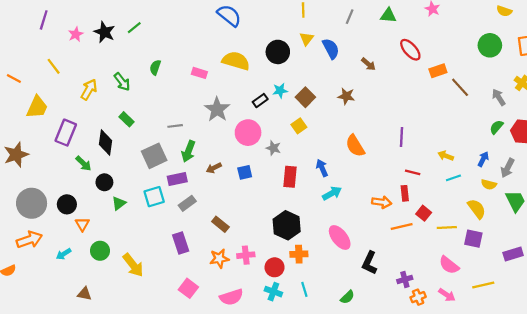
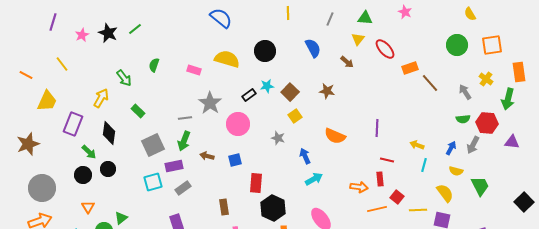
yellow semicircle: (504, 11) -> (470, 14), turned 40
yellow triangle: (307, 39) -> (358, 39), moved
yellow arrow: (89, 89) -> (101, 98), moved
green rectangle: (127, 119) -> (138, 111), moved
gray line: (175, 126) -> (185, 118), moved
yellow square: (299, 126) -> (295, 116), moved
green semicircle: (496, 127) -> (463, 119), turned -136
orange semicircle: (355, 146) -> (335, 136), turned -35
gray star: (273, 148) -> (278, 138), moved
brown arrow: (214, 168) -> (207, 156), turned 40
gray arrow: (508, 168) -> (473, 145), moved
red rectangle: (290, 177) -> (256, 183), moved
cyan line: (453, 178) -> (424, 165), turned -56
green triangle: (119, 203) -> (121, 218), moved
black circle: (67, 204) -> (83, 175), moved
brown rectangle: (220, 224) -> (224, 207), moved, turned 42

